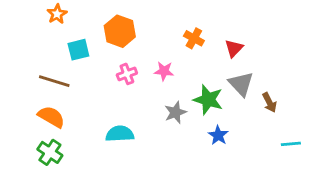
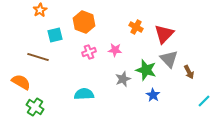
red triangle: (234, 48) -> (164, 34), size x1.5
orange semicircle: (51, 117) -> (21, 82), moved
cyan line: (291, 144) -> (204, 101), turned -40

